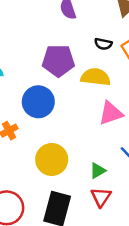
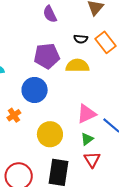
pink triangle: (111, 113) -> (86, 114), moved

